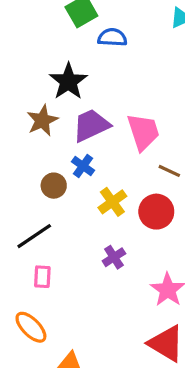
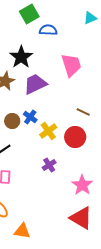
pink trapezoid: (143, 132) -> (71, 65), moved
blue cross: (83, 166) -> (30, 117), moved

